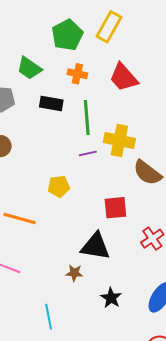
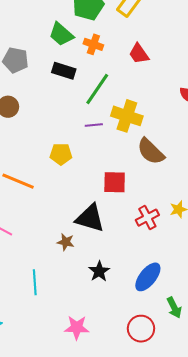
green trapezoid: (29, 68) -> (61, 34), moved
red trapezoid: (124, 77) -> (139, 54), size x0.7
green line: (87, 117) -> (97, 89), turned 32

